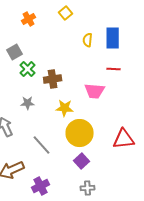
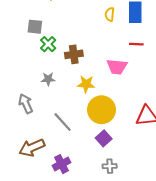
gray square: (15, 52) -> (35, 27), turned 35

